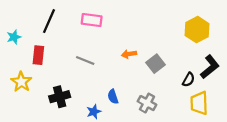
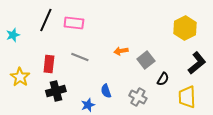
pink rectangle: (92, 20) -> (74, 23), moved
red rectangle: (38, 55) -> (49, 64), moved
black semicircle: (189, 80) -> (163, 79), moved

